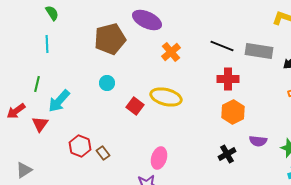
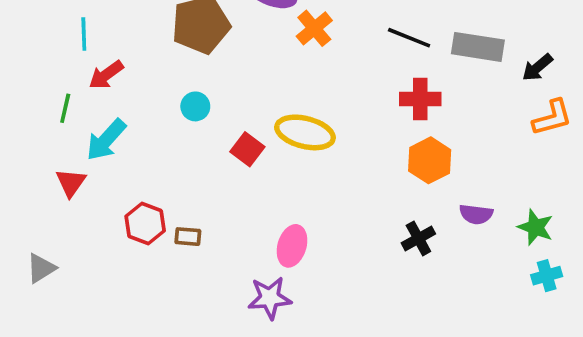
orange cross: (171, 52) -> (314, 28), moved
red arrow: (16, 111) -> (106, 75), moved
brown rectangle: (103, 153) -> (188, 237), turned -48

